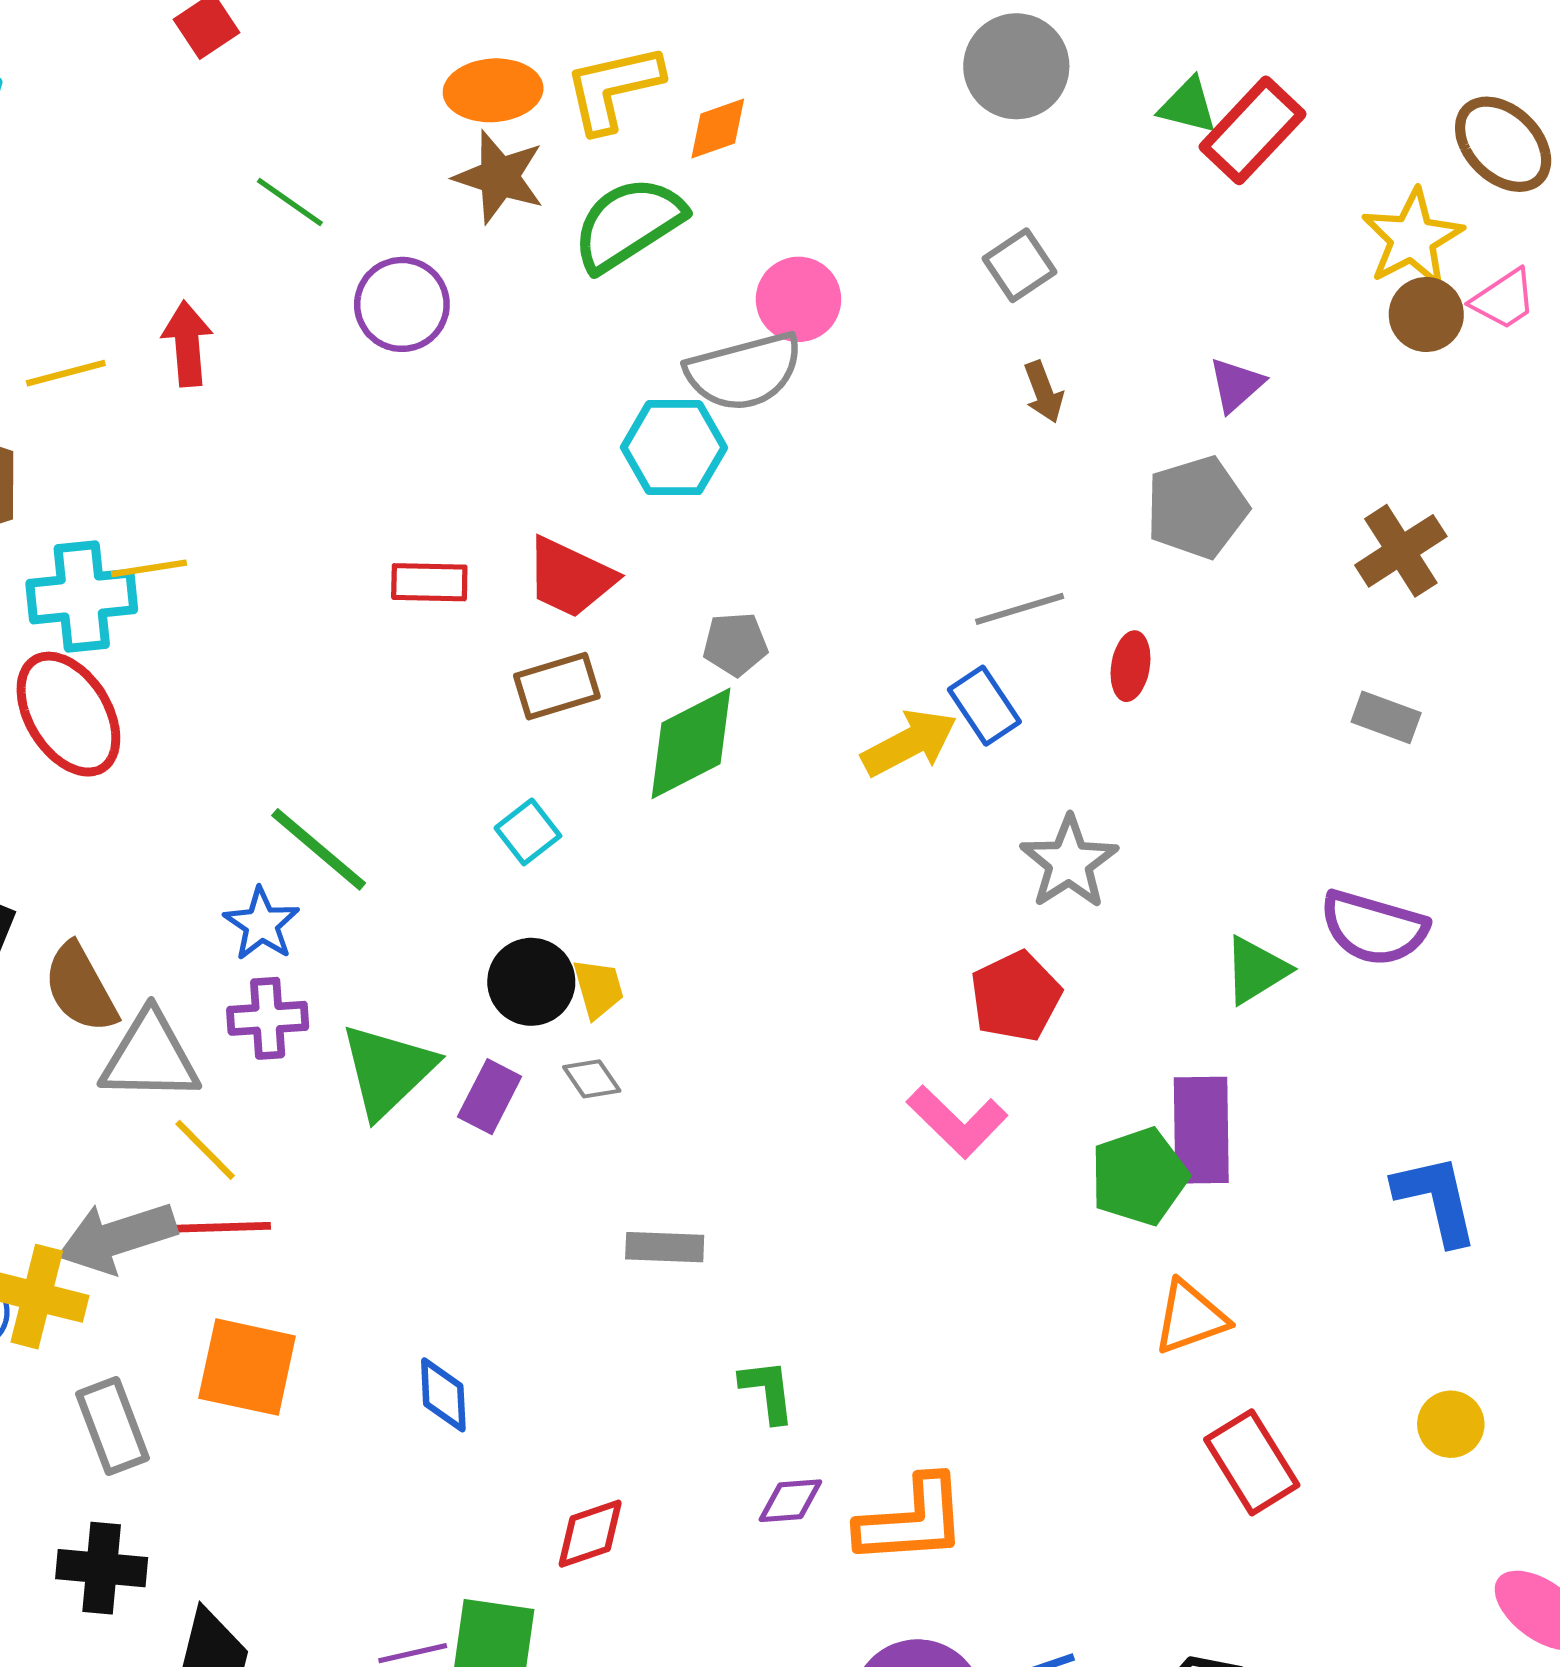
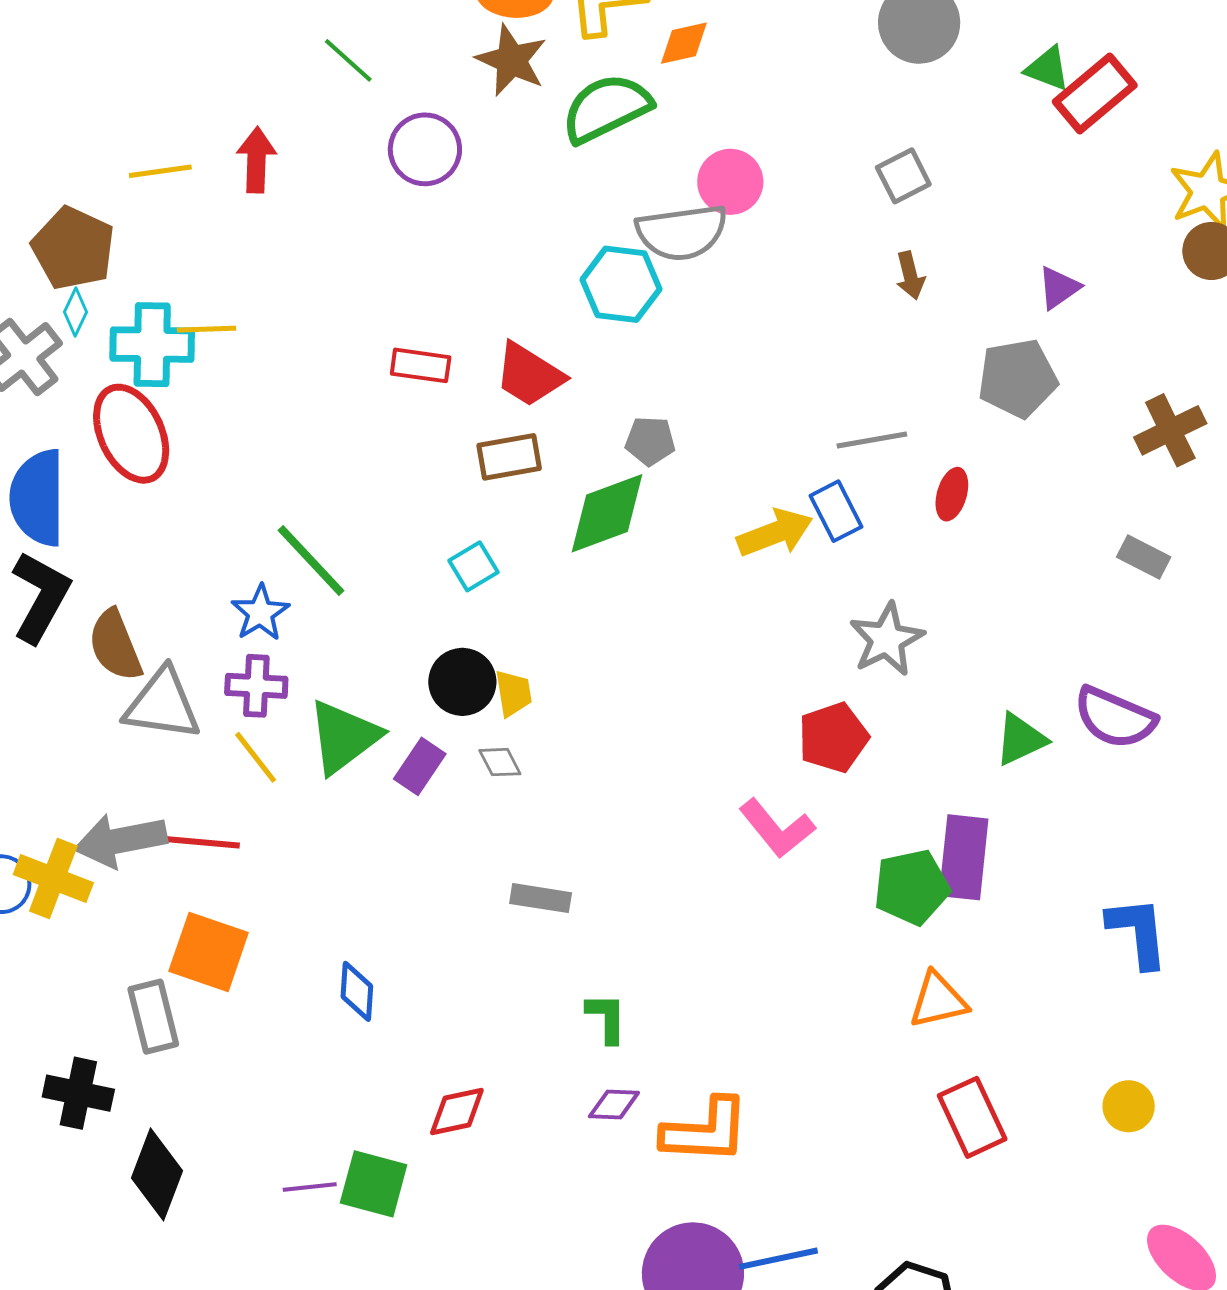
yellow line: (205, 1150) -> (256, 757), moved
gray rectangle: (112, 1426) -> (153, 1017), moved

